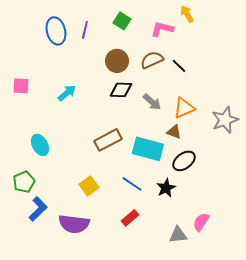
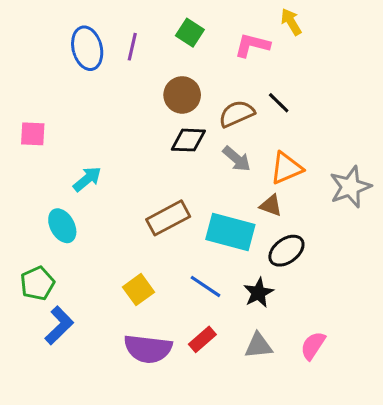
brown semicircle: (152, 60) -> (237, 114), moved
cyan arrow: (67, 93) -> (87, 179), moved
purple semicircle: (74, 224) -> (148, 349), moved
gray triangle: (178, 235) -> (258, 346), moved

